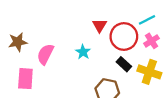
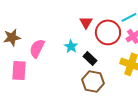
black rectangle: (124, 64) -> (90, 58), moved

